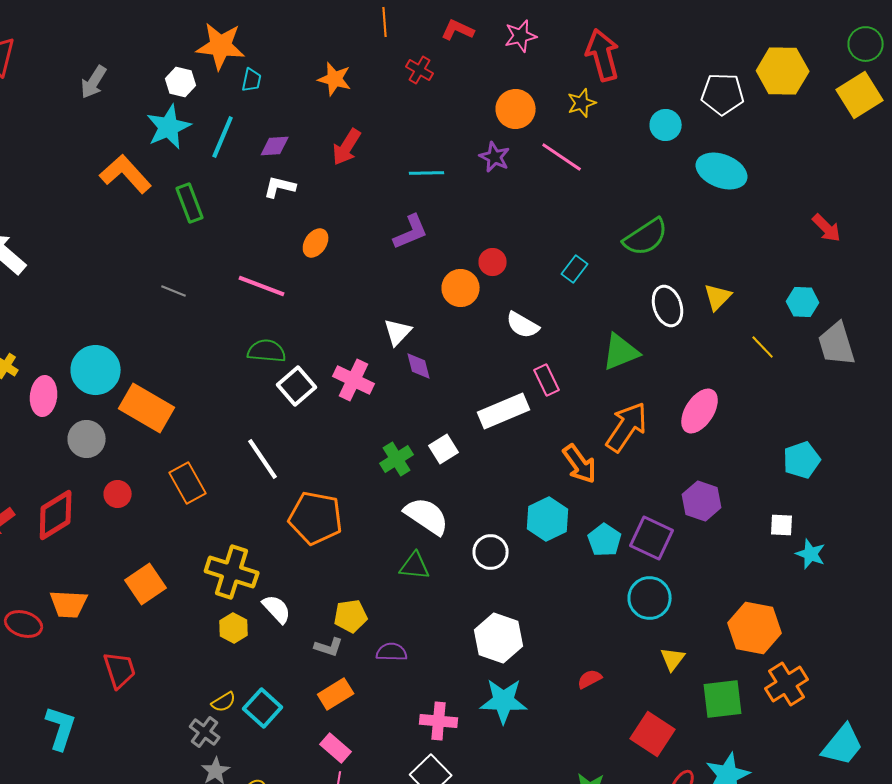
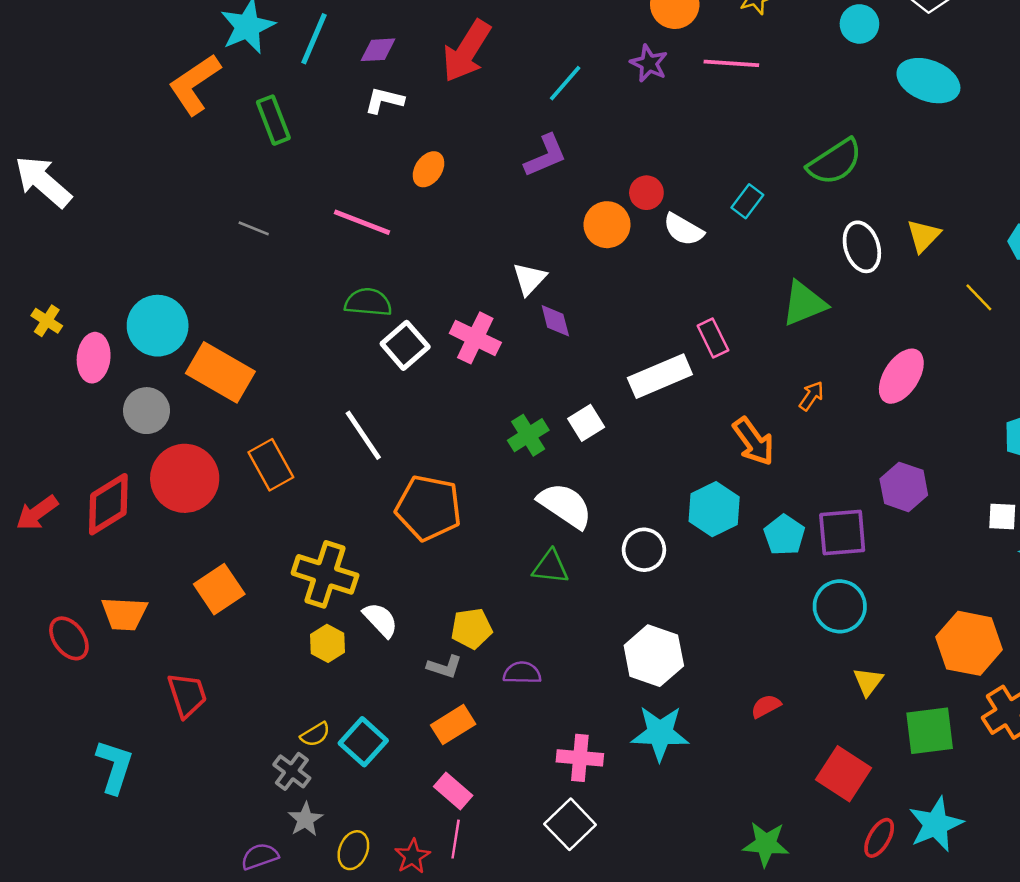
red arrow: (347, 147) -> (467, 51), size x1.4
pink line: (562, 157) -> (731, 63), turned -30
cyan line: (427, 173) -> (565, 83), turned -48
orange L-shape: (126, 174) -> (195, 84), turned -82
white semicircle: (523, 325) -> (683, 230), moved
orange arrow: (627, 427) -> (811, 396), size x0.5
red circle: (118, 494) -> (185, 478), size x2.0
purple square: (652, 538) -> (842, 532), turned -30
red ellipse: (24, 624) -> (69, 638), turned 36

